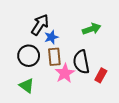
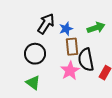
blue star: (51, 37) -> (66, 29), moved
brown rectangle: (54, 57) -> (72, 47), moved

